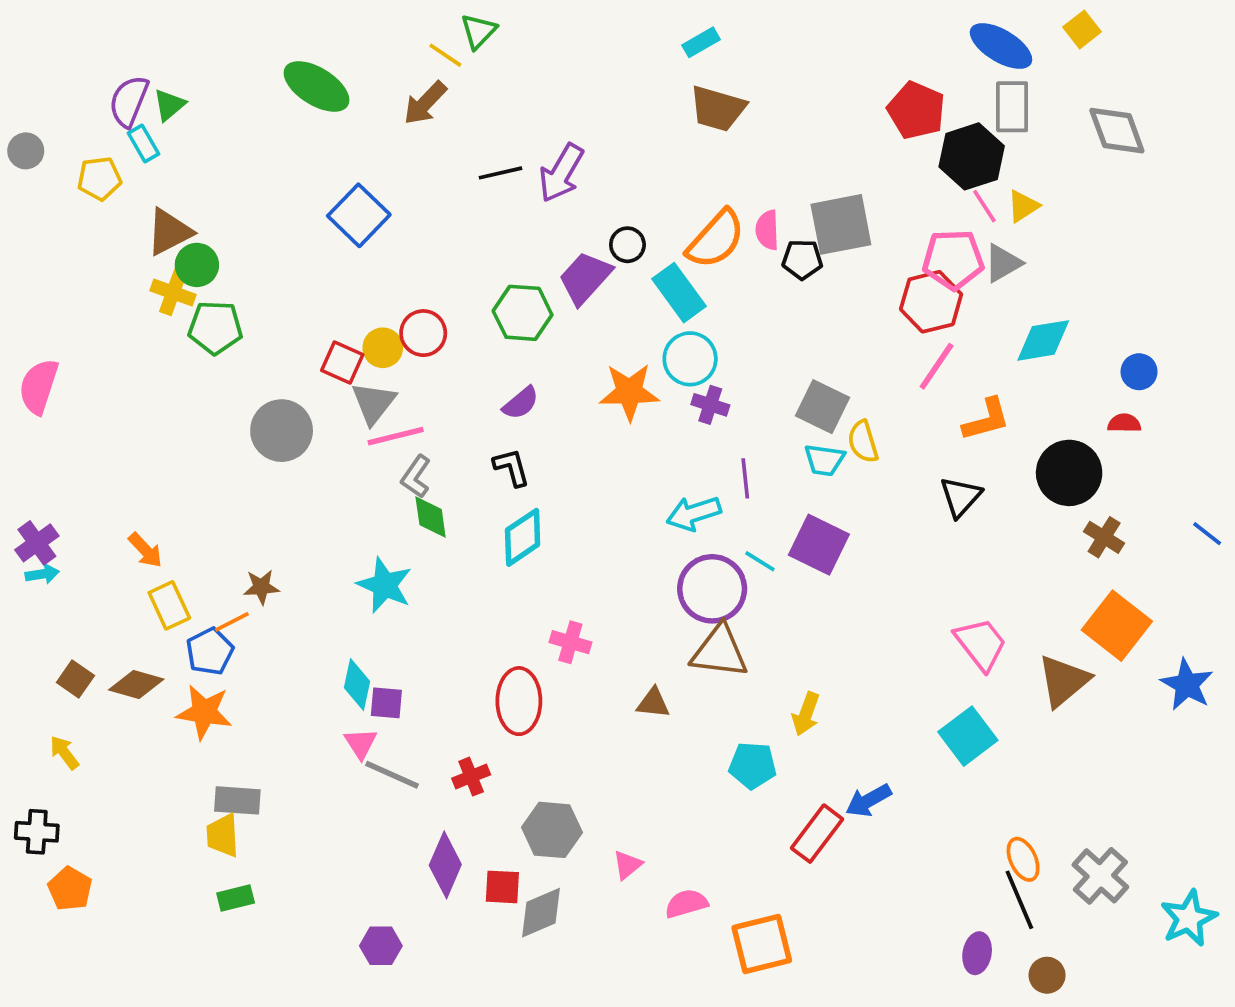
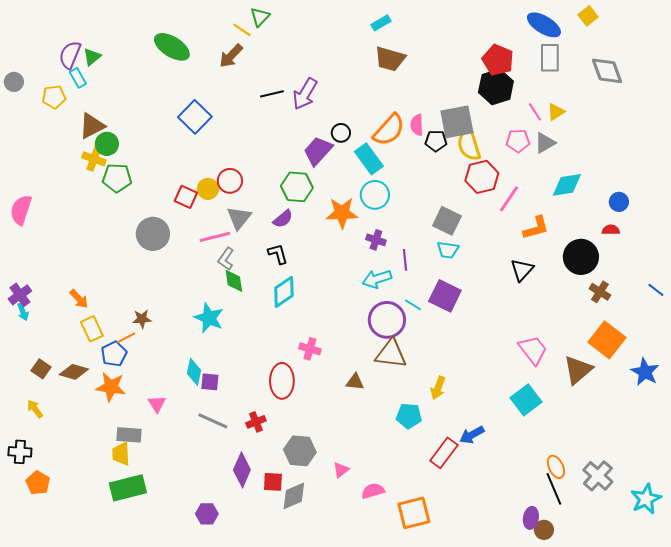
black hexagon: (972, 156) -> (496, 87), moved
pink pentagon: (953, 259) -> (518, 141), size x0.7
red hexagon: (931, 302) -> (482, 177), moved
green hexagon: (523, 313) -> (297, 187), moved
gray triangle: (374, 403) -> (239, 218), moved
purple cross: (710, 405) -> (376, 240), moved
yellow semicircle: (863, 442) -> (469, 145), moved, size x1.4
cyan arrow: (42, 574) -> (23, 312), turned 78
pink triangle: (361, 743) -> (157, 404), moved
green rectangle: (236, 898) -> (128, 488), size x1.8
brown circle: (1047, 975) -> (544, 530), moved

